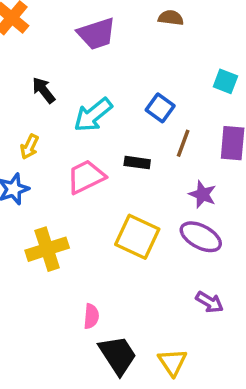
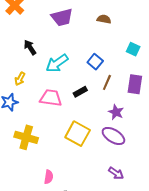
brown semicircle: (171, 18) -> (104, 19), moved
black rectangle: (137, 163) -> (80, 92), turned -40
pink trapezoid: (86, 177) -> (51, 98), turned 30
yellow cross: (47, 249) -> (26, 137), turned 30

